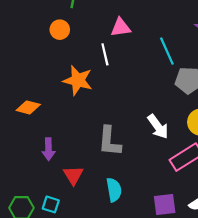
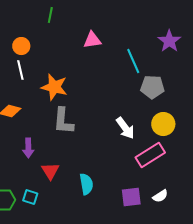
orange circle: (60, 30) -> (21, 46), moved
white line: (105, 54) -> (20, 70), moved
gray L-shape: (109, 141) -> (63, 121), moved

